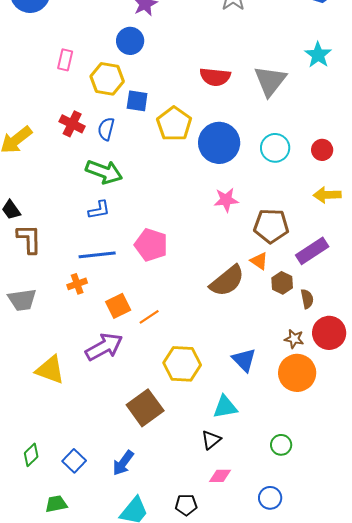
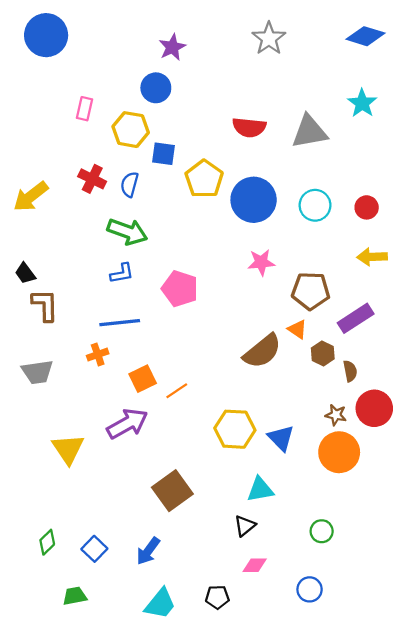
gray triangle: (270, 81) -> (310, 132), turned 42
pink pentagon: (151, 245) -> (180, 289), moved
yellow hexagon: (182, 364) -> (235, 429), moved
yellow triangle: (50, 370) -> (68, 449), turned 36

